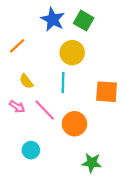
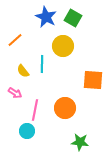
cyan line: (63, 82) -> (42, 64), moved
pink line: (45, 110) -> (35, 110), moved, turned 55

